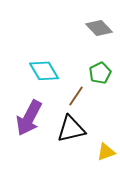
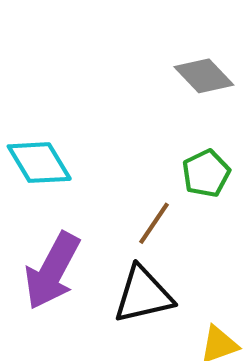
cyan diamond: (44, 71) -> (39, 163), moved

